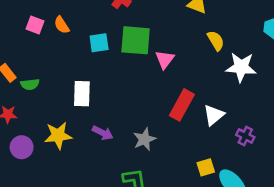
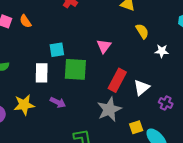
green square: (136, 40) -> (75, 69), moved
cyan square: (99, 43) -> (57, 50), moved
white star: (241, 67) -> (162, 51), size x0.6
gray star: (144, 139) -> (109, 109), moved, size x1.4

